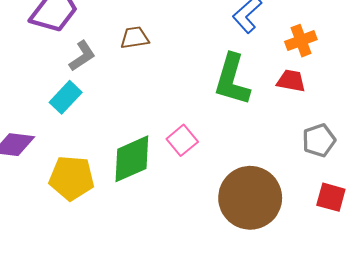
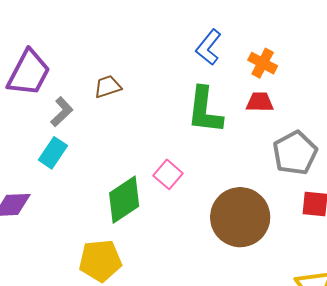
orange cross: (301, 41) -> (263, 63), turned -32
gray pentagon: (319, 140) -> (295, 153), size x1.4
yellow pentagon: (72, 178) -> (100, 261), moved

